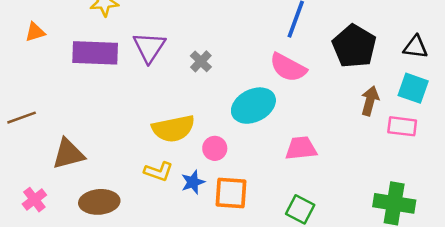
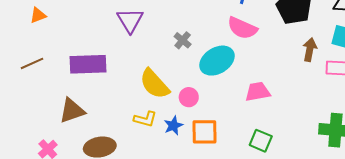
purple rectangle: (95, 53) -> (88, 64), moved
gray cross: (201, 61) -> (183, 40), moved
brown line: (22, 118) -> (32, 63), moved
yellow semicircle: (173, 129) -> (154, 84), turned 64

